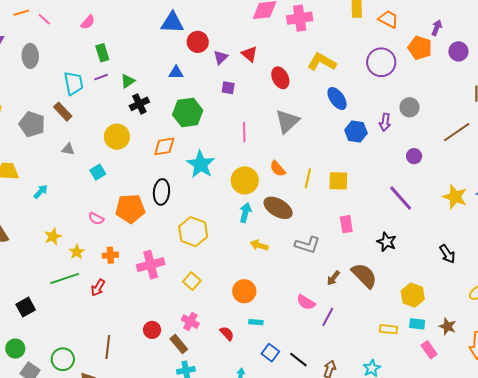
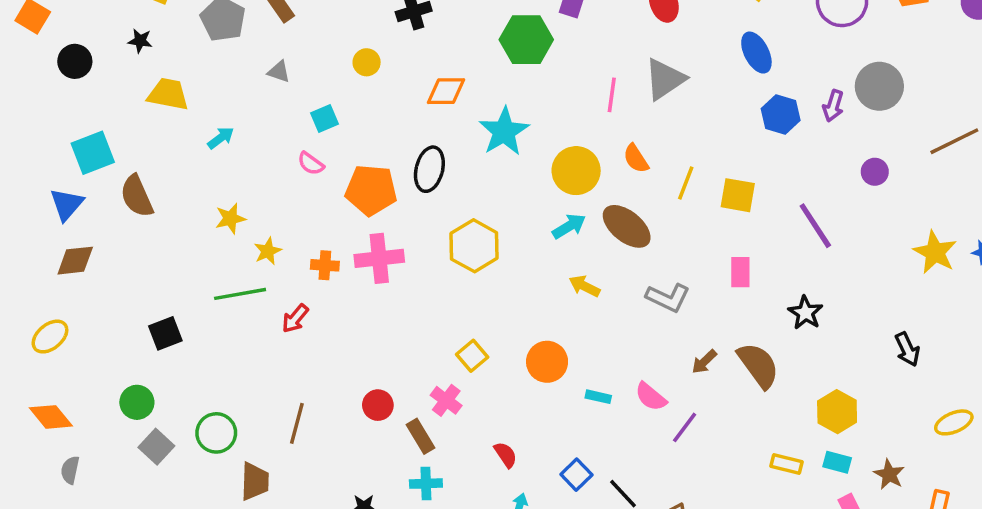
gray circle: (410, 107) -> (879, 86), size x1.4
green hexagon: (188, 112) -> (526, 40), moved
pink line: (244, 132) -> (612, 95), moved
yellow circle: (117, 137) -> (367, 62), size x0.6
purple line: (401, 198) -> (815, 226), moved
cyan arrow: (245, 213) -> (569, 226), turned 36
pink semicircle: (96, 219) -> (311, 164), moved
pink cross: (151, 265) -> (379, 258), moved
yellow square: (192, 281) -> (472, 356), moved
cyan rectangle: (256, 322) -> (598, 397), moved
red semicircle: (227, 333) -> (506, 455), moved

